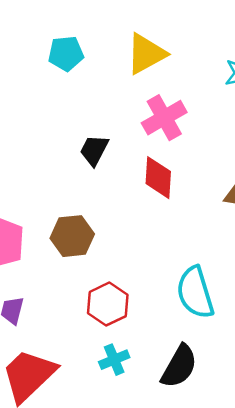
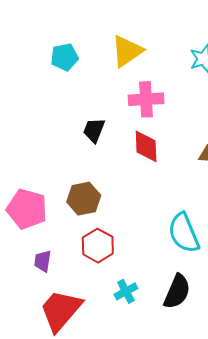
pink cross: (164, 118) -> (146, 99), turned 32
red hexagon: (108, 304) -> (98, 246), moved

